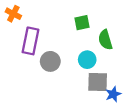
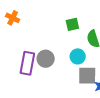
purple rectangle: (31, 41) -> (27, 63), moved

